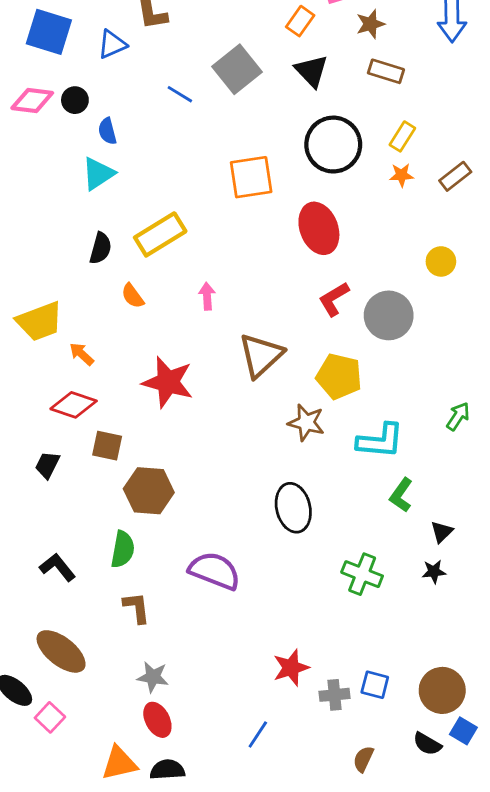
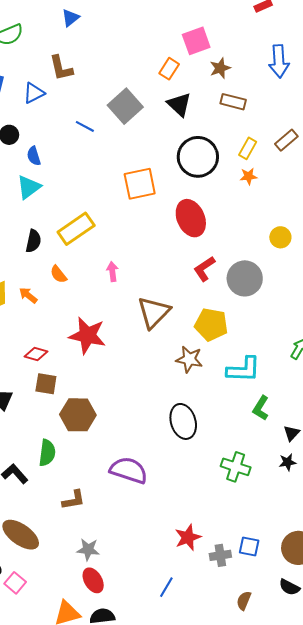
brown rectangle: (455, 176) -> (286, 140), moved
orange arrow: (82, 354) -> (28, 295), moved
red diamond: (74, 405) -> (36, 354), moved, size x0.7
green semicircle: (123, 549) -> (47, 453), moved
brown L-shape: (137, 608) -> (74, 500), turned 90

